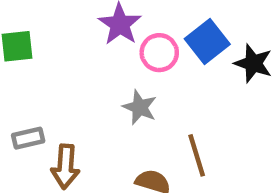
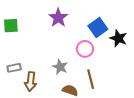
pink circle: (159, 53) -> (85, 49), moved
gray star: (140, 107) -> (60, 67), moved

